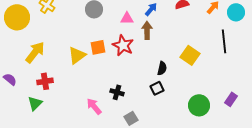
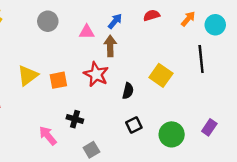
red star: (123, 45) -> (96, 74), moved
orange square: (98, 47) -> (58, 80), moved
black square: (157, 88) -> (134, 125), moved

